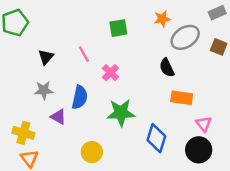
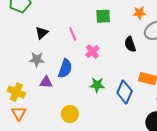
black semicircle: (167, 68) -> (130, 44), moved
green star: (121, 113) -> (97, 85), size x0.7
purple triangle: (58, 117) -> (46, 82), turned -32
blue diamond: (156, 138) -> (125, 92), moved

